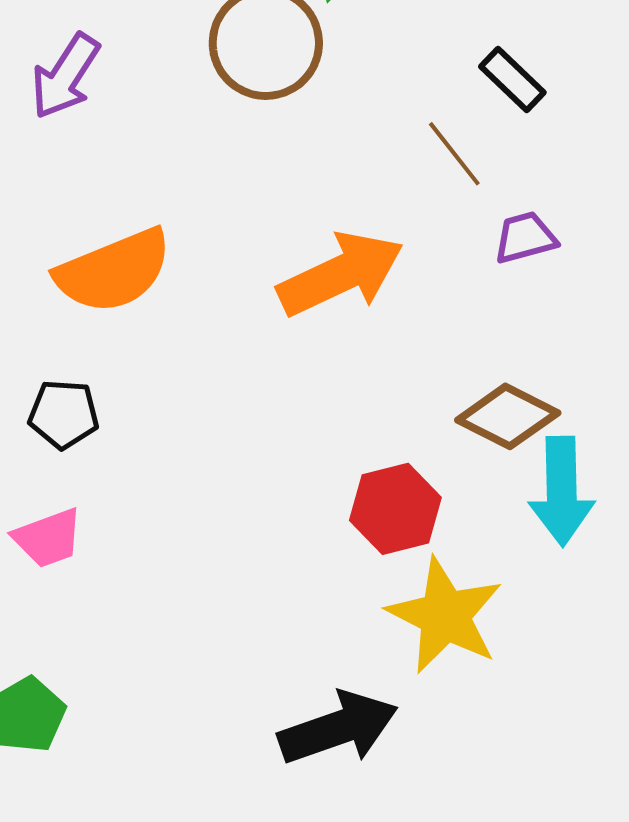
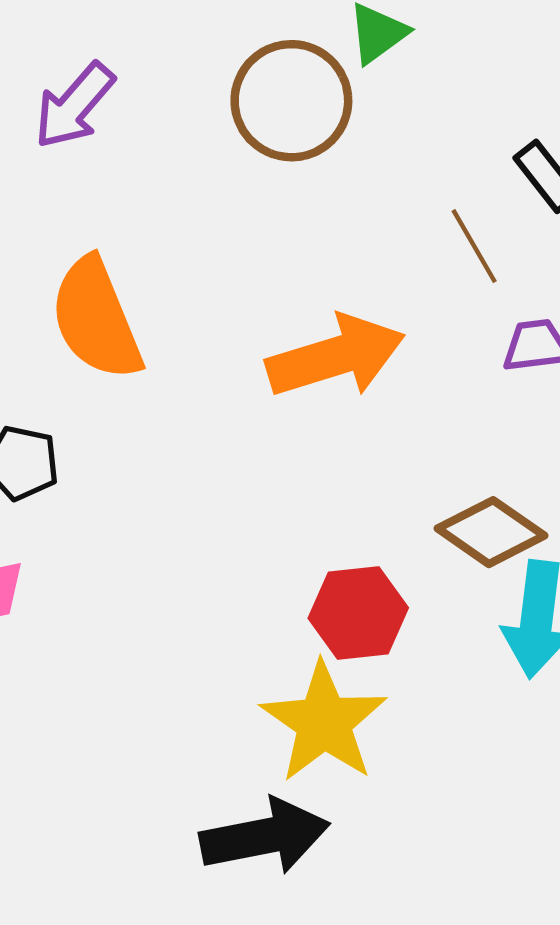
orange semicircle: (114, 271) -> (96, 319), turned 82
yellow star: (445, 616) -> (324, 722), moved

